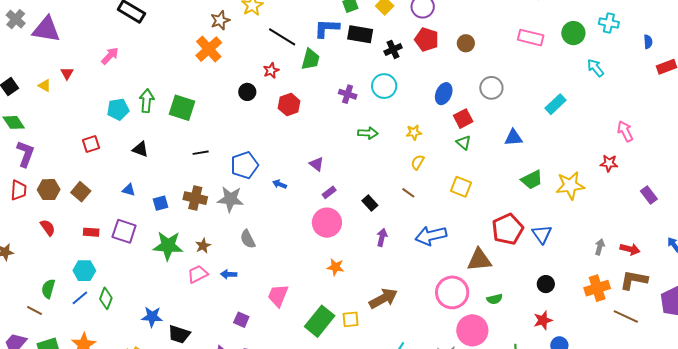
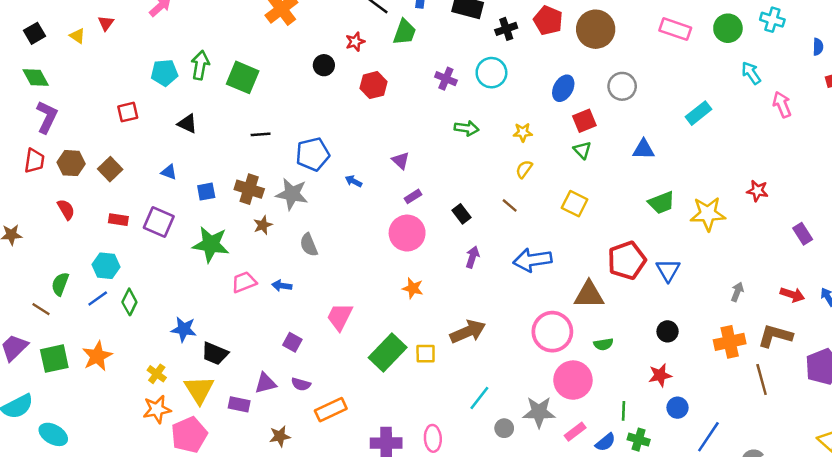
brown circle: (466, 43) -> (596, 29), size x1.8
pink arrow: (625, 131) -> (782, 105), moved
brown star: (203, 246) -> (263, 225), moved
red arrow: (630, 249) -> (792, 295), moved
brown line: (626, 317) -> (762, 380), turned 45

